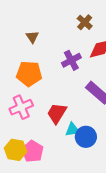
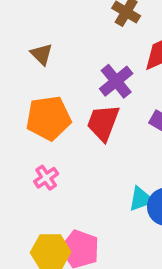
pink cross: (21, 107) -> (46, 178), size x0.6
red trapezoid: (57, 113) -> (103, 123), moved

